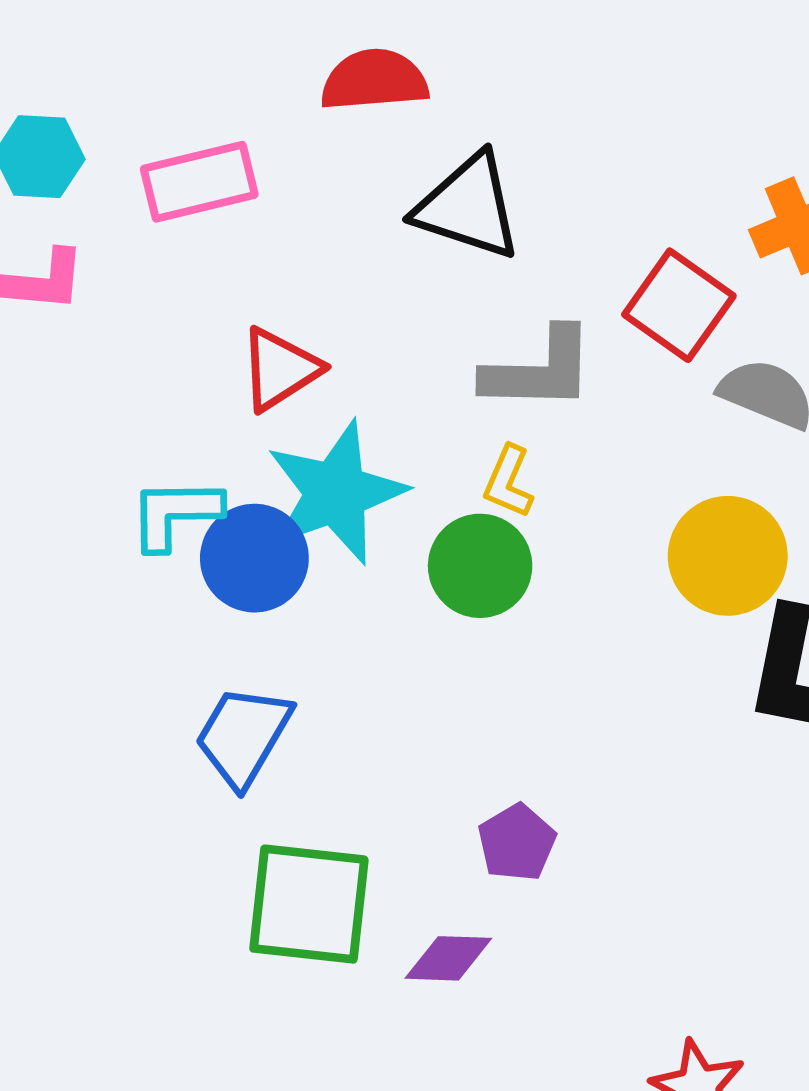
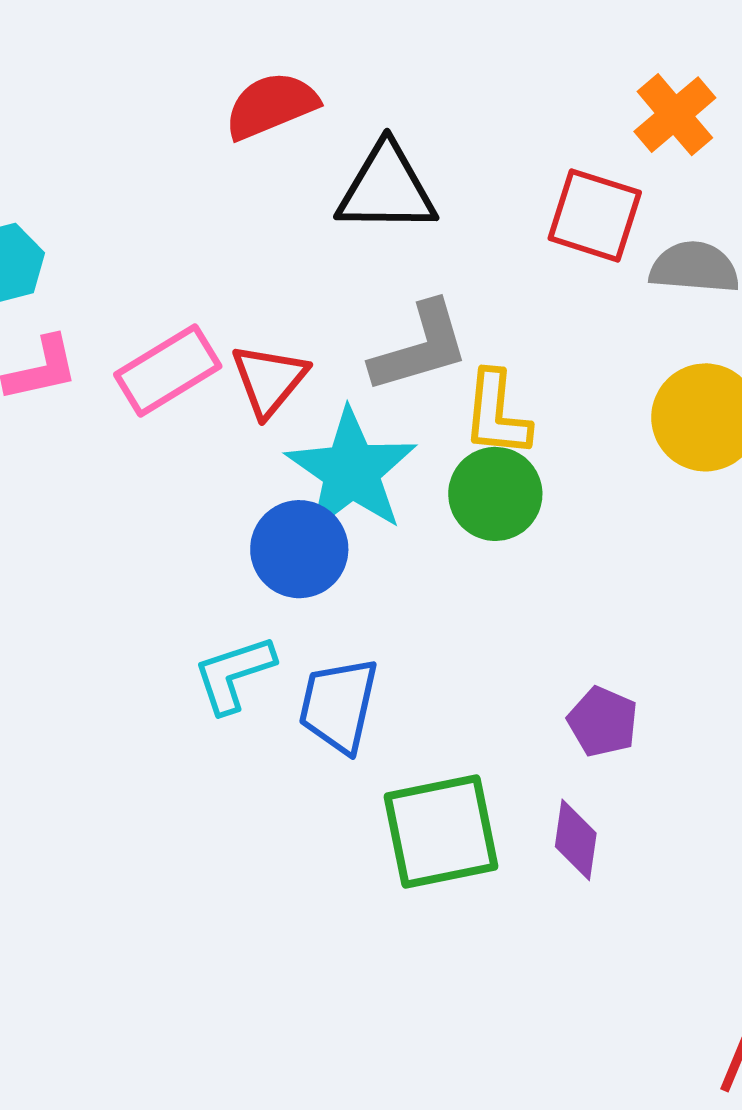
pink rectangle: (199, 182) -> (168, 370), moved
gray L-shape: (539, 370) -> (420, 347), moved
yellow L-shape: (508, 482) -> (497, 414), size x1.4
cyan L-shape: (175, 514) -> (234, 674), moved
purple diamond: (448, 958) -> (576, 840), turned -66

